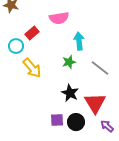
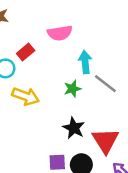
yellow arrow: (32, 68) -> (26, 96), turned -30
gray line: (100, 68) -> (105, 84), moved

